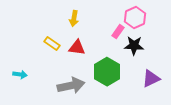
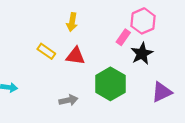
black star: (134, 46) -> (142, 54), turned -30
gray arrow: (71, 86) -> (68, 100), size x0.6

